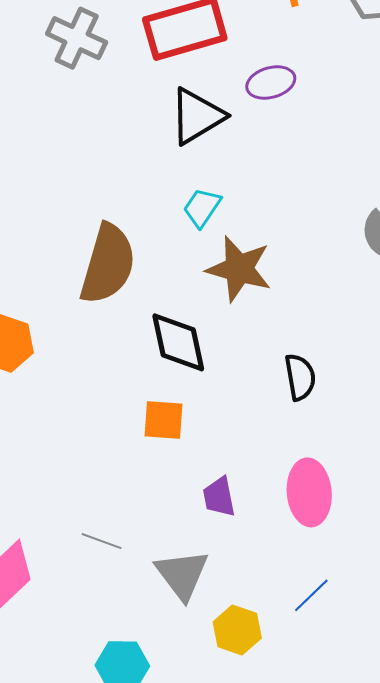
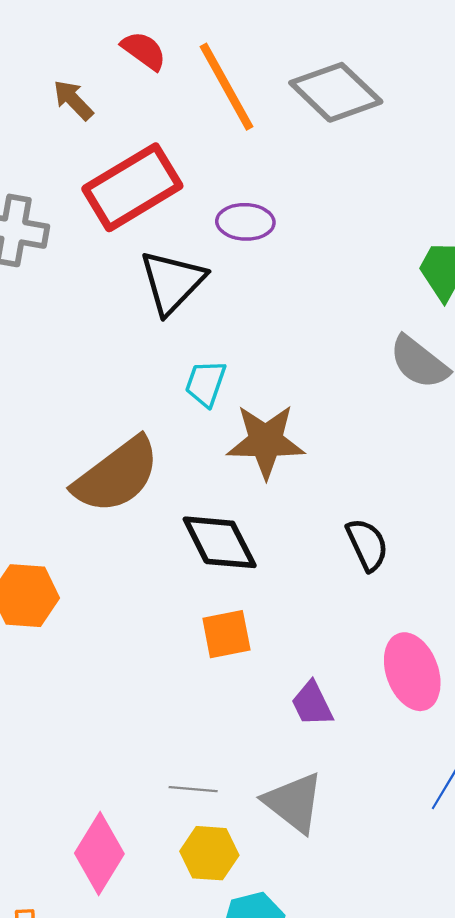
purple ellipse: (271, 83) -> (245, 222), turned 33
brown semicircle: (108, 264) -> (117, 475), turned 52
yellow hexagon: (237, 630) -> (209, 853), moved

